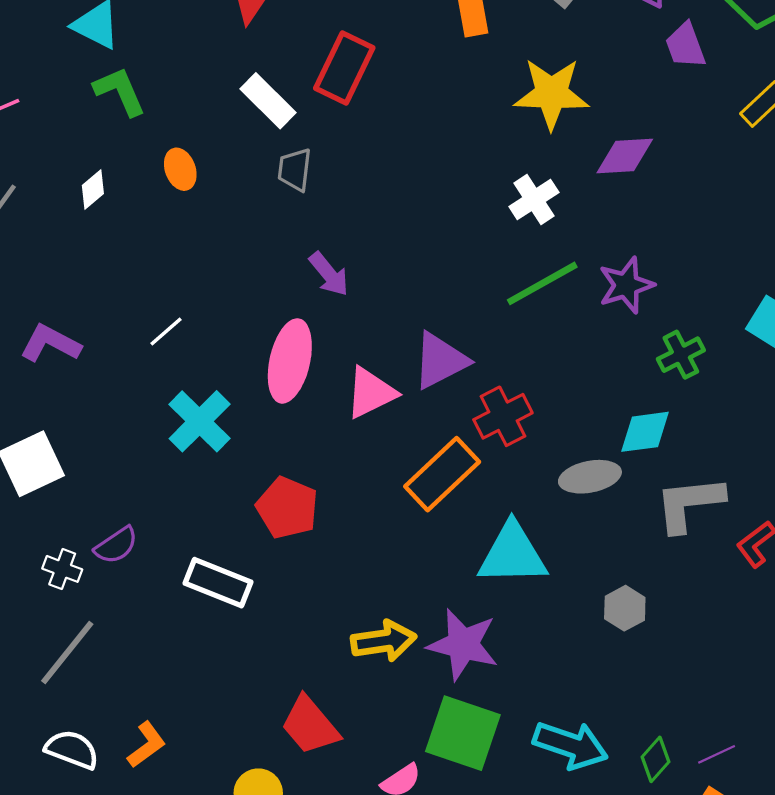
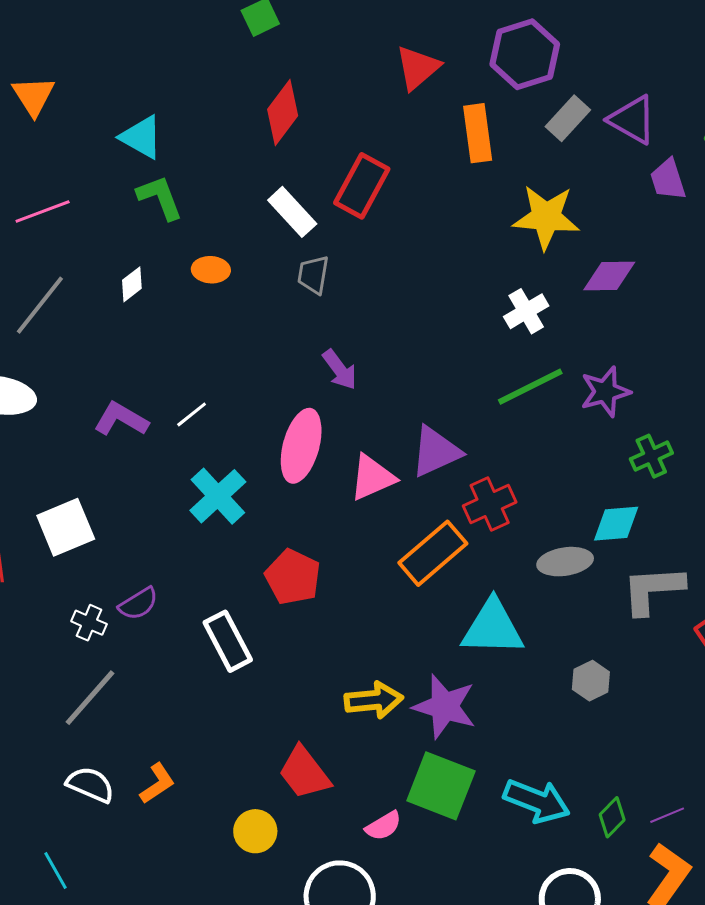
orange ellipse: (180, 169) -> (211, 270), turned -69
purple L-shape: (50, 343) -> (121, 419), moved
white rectangle: (218, 583) -> (228, 641), turned 38

